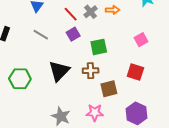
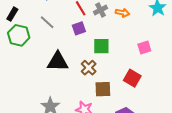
black triangle: (59, 71) -> (58, 62), turned 35
brown cross: (91, 71) -> (89, 68), turned 35
green hexagon: (20, 79) -> (19, 35), moved

